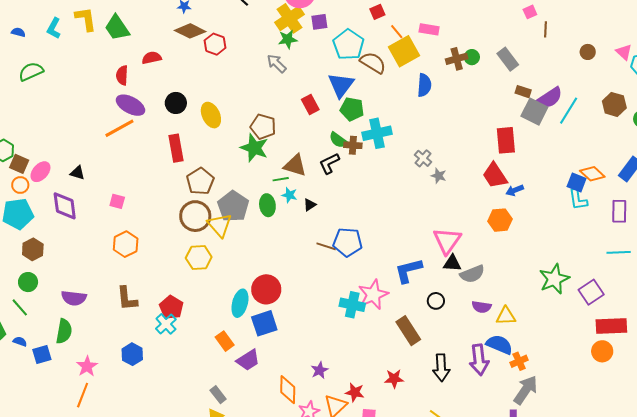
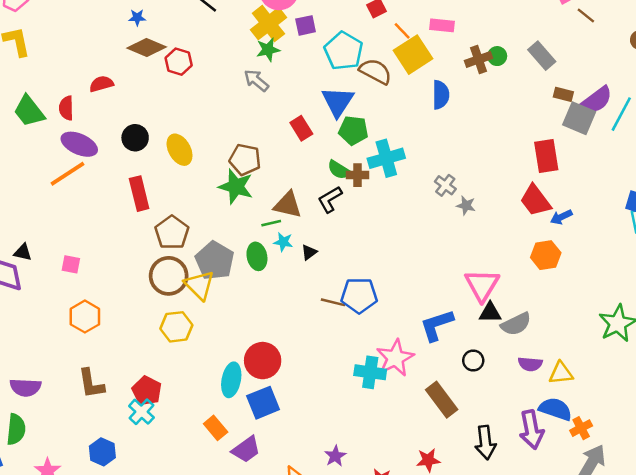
green trapezoid: (117, 28) -> (29, 111), moved
brown line: (545, 29) -> (586, 16), turned -49
black triangle: (78, 173) -> (23, 252), moved

